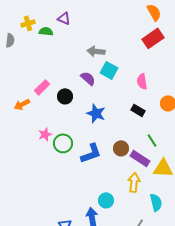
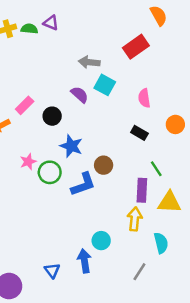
green semicircle: (46, 31) -> (29, 29), moved
red rectangle: (153, 38) -> (136, 47), moved
blue star: (96, 113) -> (71, 146), moved
brown circle: (121, 148) -> (104, 165), moved
purple rectangle: (140, 158) -> (142, 190), turned 60

